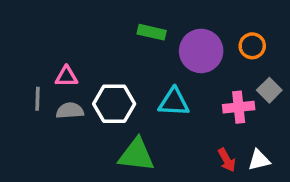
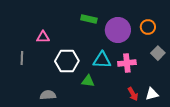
pink triangle: (66, 77) -> (43, 37), moved
pink cross: (239, 107) -> (127, 63), moved
gray semicircle: (70, 111) -> (48, 95), moved
green triangle: (136, 155) -> (88, 81), moved, size x0.6

